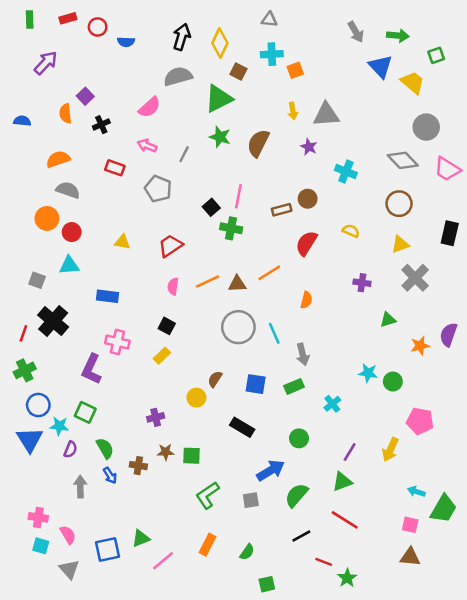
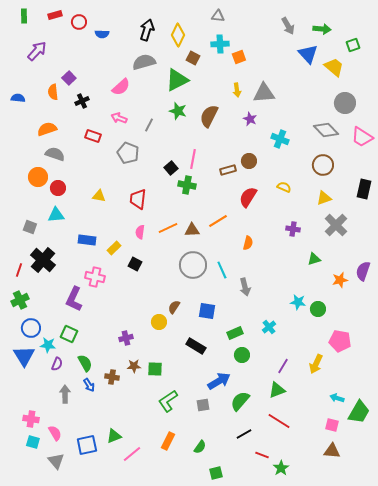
red trapezoid: (170, 246) -> (138, 199), turned -50
yellow rectangle: (162, 356) -> (114, 248), moved
green rectangle: (294, 386) -> (235, 333), moved

